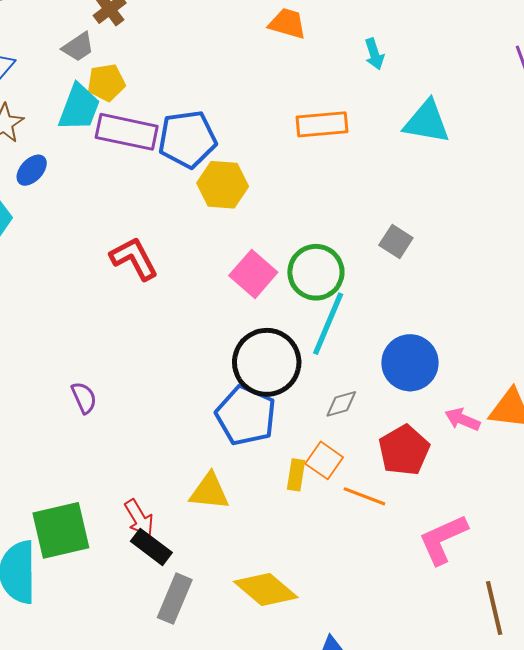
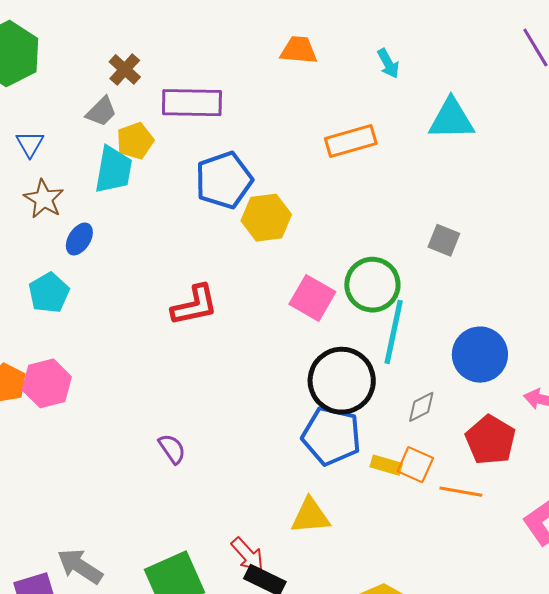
purple rectangle: (127, 132) -> (192, 103), moved
red L-shape: (134, 259) -> (195, 305), turned 117
yellow rectangle: (296, 475) -> (386, 465), moved, turned -72

